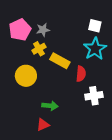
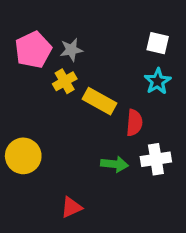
cyan star: (95, 49) -> (158, 81), size x0.7
yellow circle: (26, 76) -> (23, 156), moved
green arrow: (50, 106) -> (114, 164), moved

